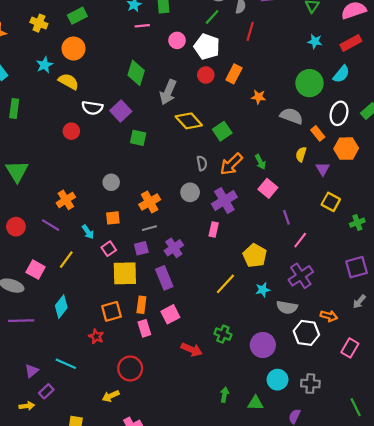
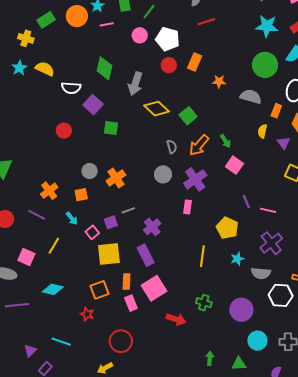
green line: (212, 17) -> (149, 12), moved
yellow cross: (39, 23) -> (26, 38), moved
red line: (250, 31) -> (206, 22), turned 60
cyan star: (315, 41) -> (267, 26), size x1.6
orange circle: (74, 49) -> (77, 16), moved
yellow semicircle: (69, 81) -> (45, 69), moved
white semicircle: (92, 108) -> (71, 88), moved
red circle: (71, 131) -> (64, 131), moved
orange rectangle: (318, 133) -> (276, 111), turned 64
orange cross: (150, 202) -> (116, 178), moved
purple line: (286, 217) -> (246, 202), moved
orange square: (113, 218) -> (81, 195), moved
pink line: (300, 240) -> (268, 210), turned 70
purple square: (141, 248) -> (111, 222), moved
yellow line: (225, 284) -> (202, 256), turned -30
cyan diamond: (61, 307) -> (53, 289), turned 70
pink square: (170, 314) -> (154, 288), size x1.4

